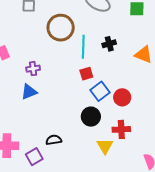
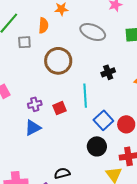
cyan line: (83, 47) -> (85, 96), moved
red square: (86, 74) -> (59, 108), moved

